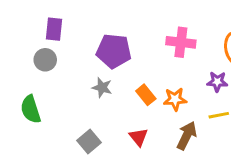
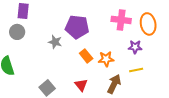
pink cross: (181, 42) -> (121, 20), moved
purple pentagon: (114, 51) -> (77, 27), moved
gray star: (102, 88) -> (55, 42), moved

